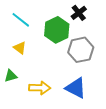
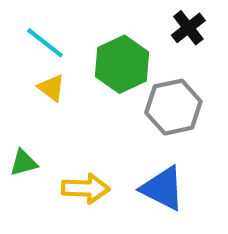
black cross: (79, 13) -> (188, 28), moved
yellow triangle: (20, 48) -> (51, 88), moved

